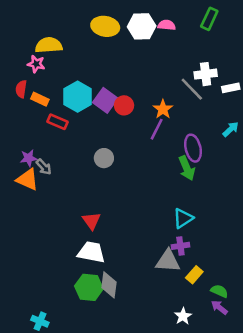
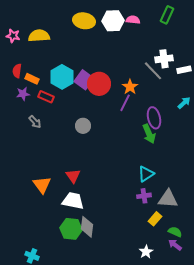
pink star: (36, 64) -> (13, 36), moved
red circle: (124, 105) -> (99, 84), size x1.5
purple star: (29, 158) -> (23, 94), moved
gray arrow: (44, 167) -> (35, 122), moved
orange triangle: (27, 179) -> (42, 185), moved, turned 30
gray triangle: (168, 261) -> (168, 199), moved

